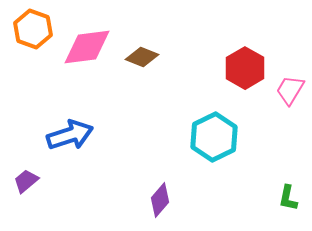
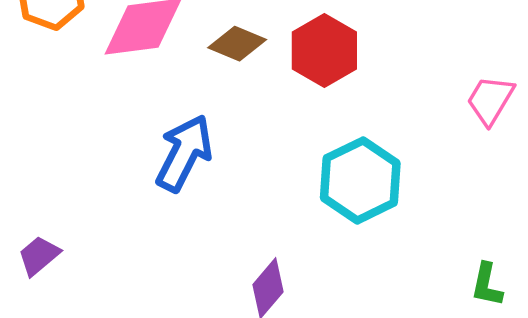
red hexagon: (245, 68) -> (324, 50), moved
blue arrow: (70, 135) -> (184, 153), moved, turned -45

